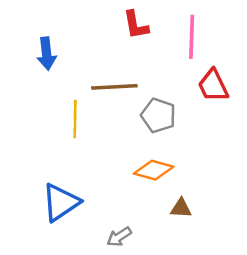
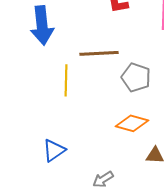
blue arrow: (47, 54) -> (42, 25), size x1.4
blue triangle: (61, 202) -> (54, 150), size x0.7

